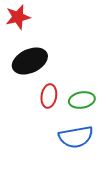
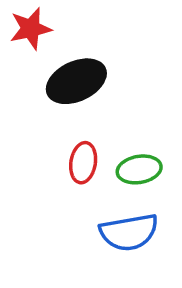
black ellipse: (30, 61) -> (76, 81), moved

